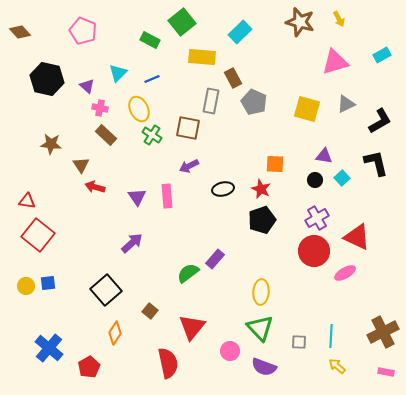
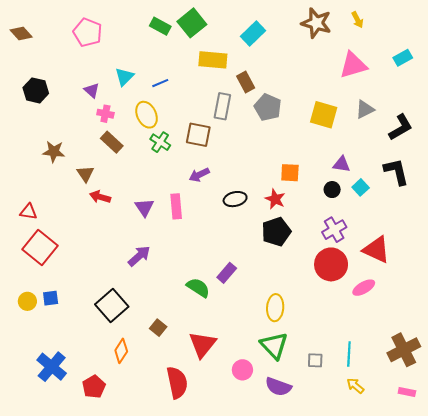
green rectangle: (150, 40) -> (160, 26), moved
black hexagon: (47, 79) -> (36, 90), moved, size x0.7
green semicircle: (188, 273) -> (198, 288), turned 70

